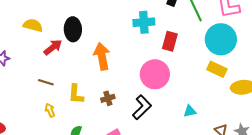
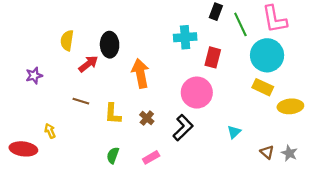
yellow semicircle: (33, 25) -> (67, 40), turned -96
brown cross: (108, 98) -> (147, 118), turned -32
yellow arrow: (50, 110) -> (50, 131), moved
cyan triangle: (190, 111) -> (234, 132), turned -32

